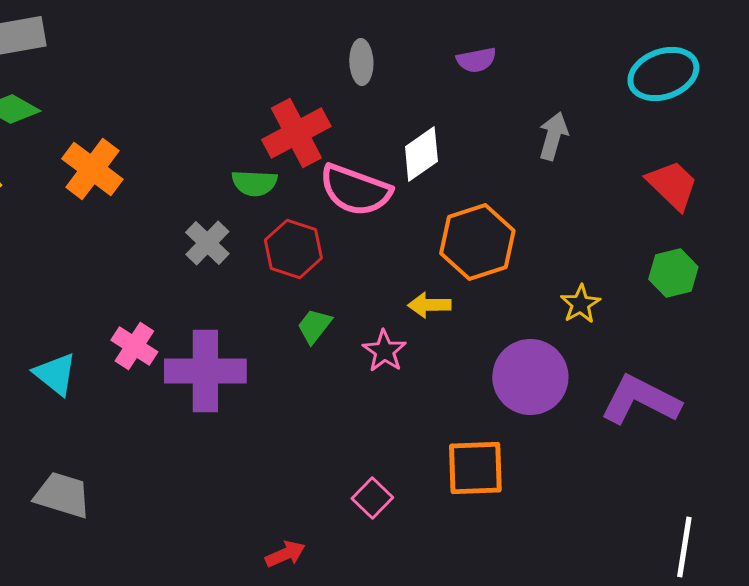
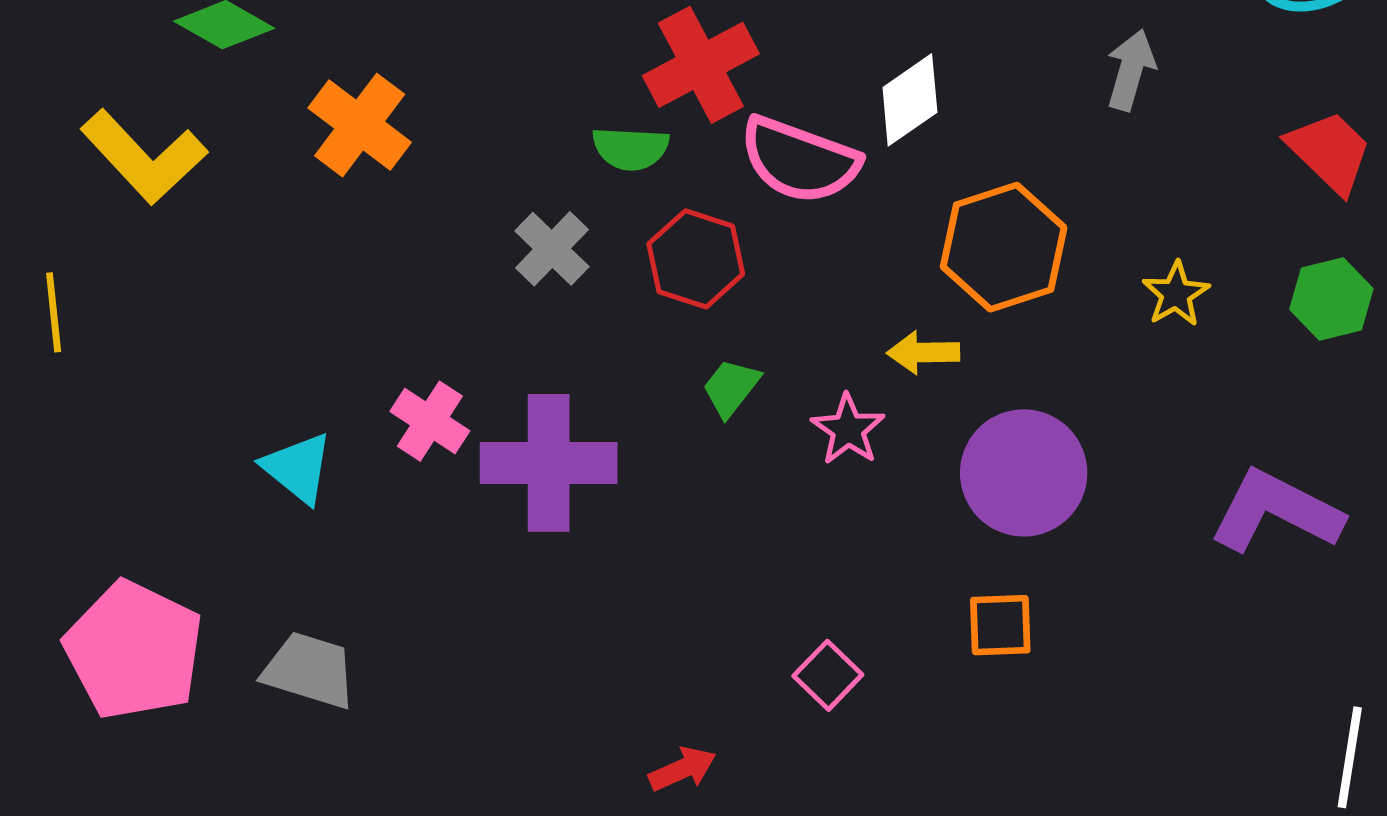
yellow star: (580, 304) -> (1176, 294), moved
purple circle: (530, 377) -> (1024, 473), moved
orange square: (475, 468) -> (1000, 625), size x0.7

